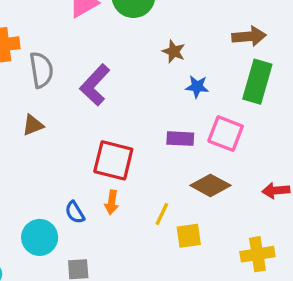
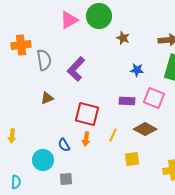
brown star: (174, 51) -> (123, 38), moved
brown triangle: (33, 125) -> (47, 98), moved
yellow line: (162, 214) -> (113, 135), moved

